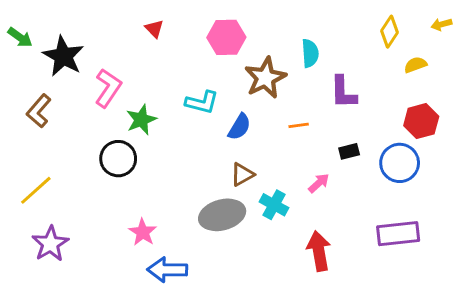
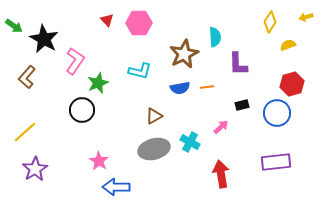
pink hexagon: (226, 37) -> (139, 23), moved
blue semicircle: (239, 127) -> (180, 88), moved, turned 48
brown triangle: (242, 174) -> (154, 116), moved

